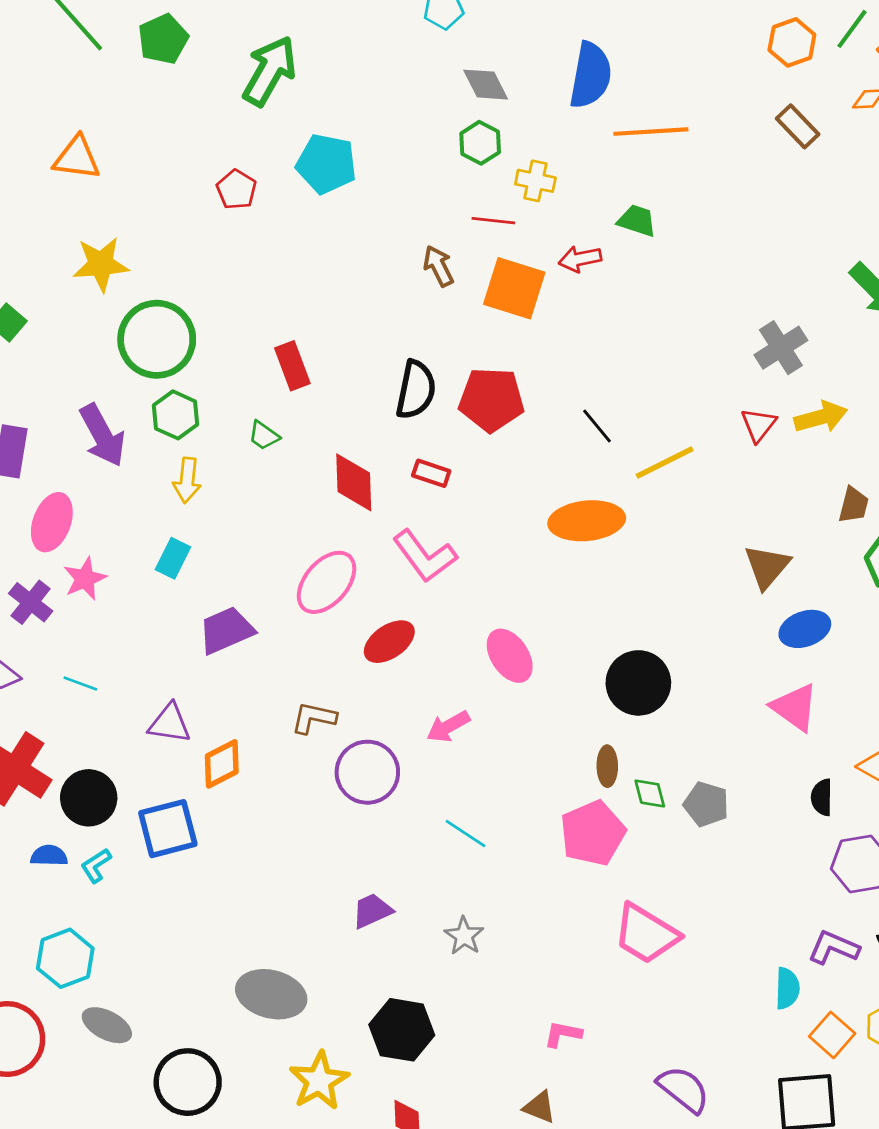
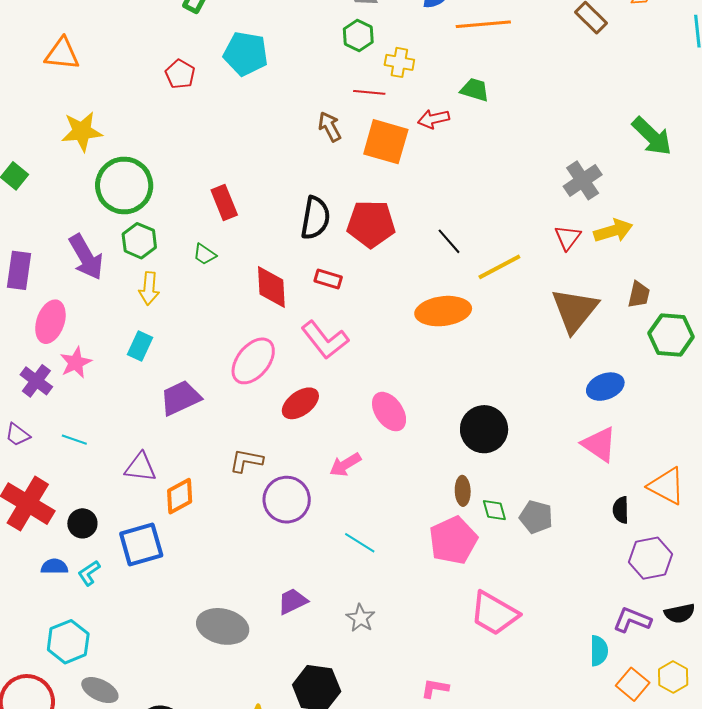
brown triangle: (767, 567) -> (575, 310), moved, size x1.4
black circle: (89, 798) -> (82, 523), size x0.7
gray ellipse: (271, 994) -> (223, 626), moved

